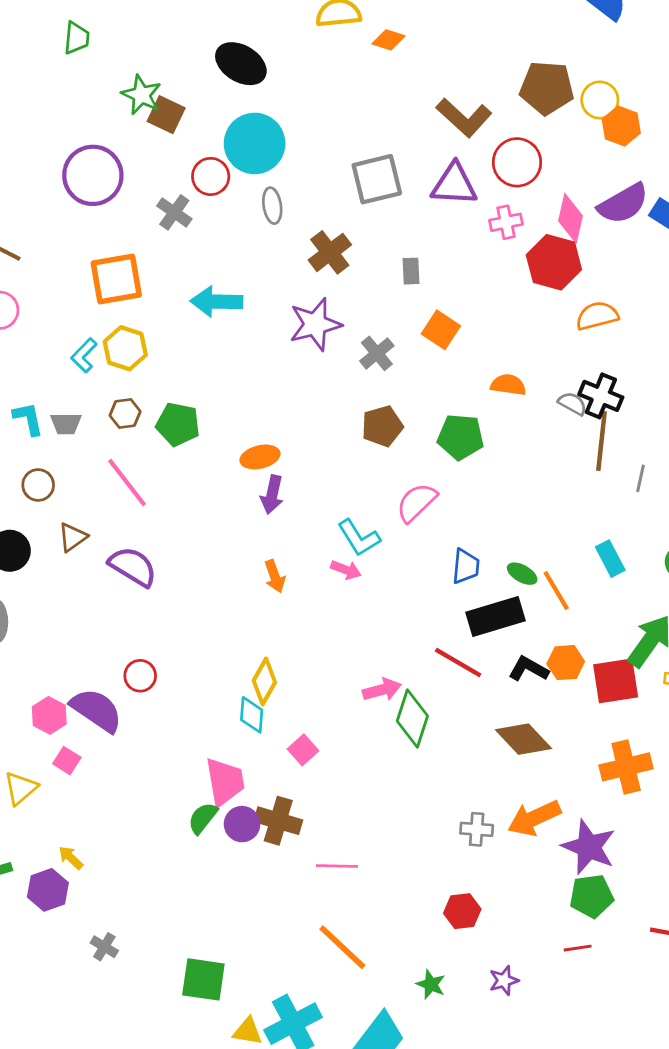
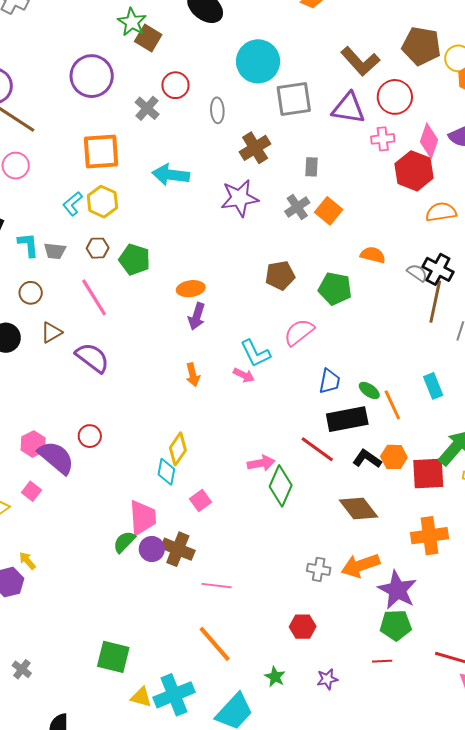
cyan circle: (255, 143) -> (258, 61), moved
gray cross: (377, 353) -> (297, 207), moved
pink hexagon: (49, 715) -> (33, 444), moved
gray cross: (104, 947) -> (22, 669), moved

